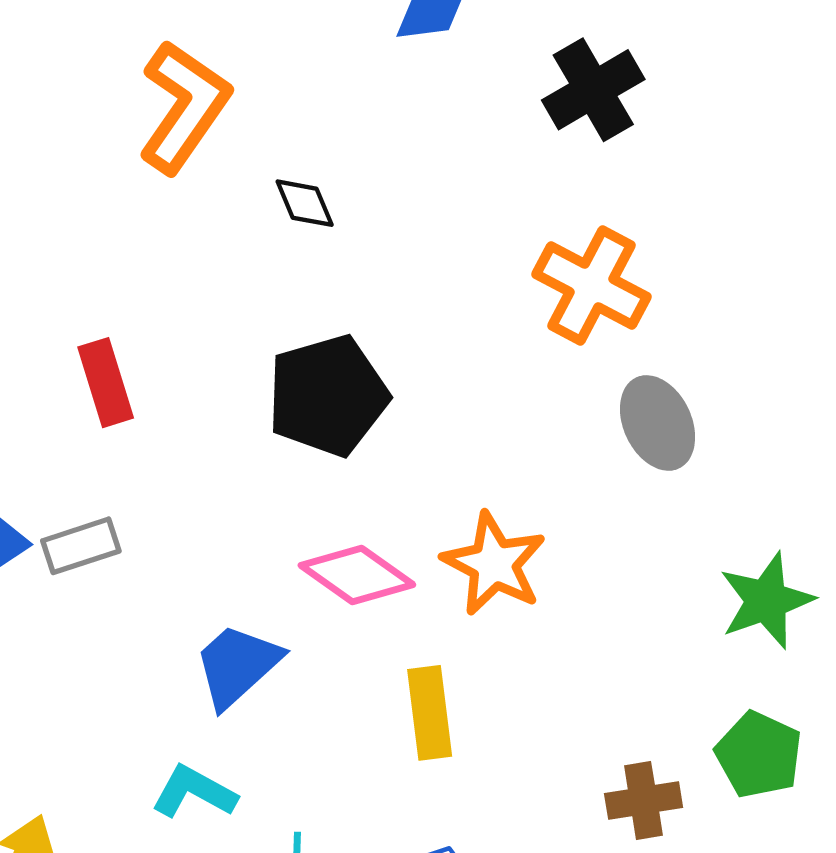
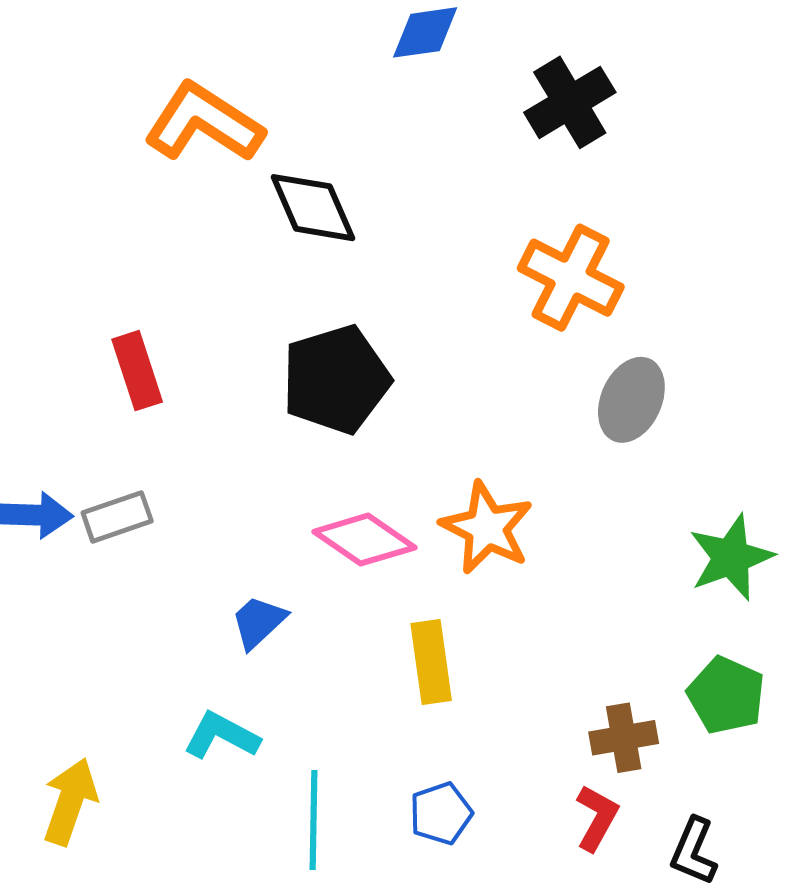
orange L-shape: (184, 107) -> (204, 123), turned -91
black diamond: (305, 203) -> (313, 208), size x1.6
gray ellipse: (658, 423) -> (631, 400), turned 50
blue trapezoid: (237, 665) -> (258, 622), size x0.7

